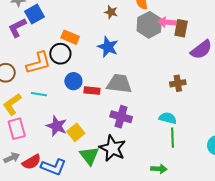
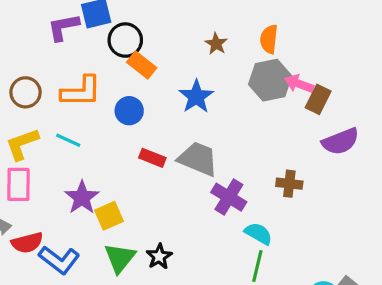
black circle: (60, 54) -> (125, 40), moved
blue circle: (73, 81) -> (129, 111), moved
purple cross: (121, 117) -> (229, 197), moved
black star: (112, 148) -> (159, 257), size x0.6

